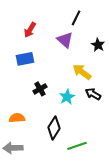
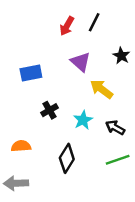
red arrow: (30, 30) -> (67, 26), moved
purple triangle: (65, 40) -> (80, 62), moved
black arrow: (93, 94) -> (115, 128), moved
green line: (77, 146) -> (118, 160), moved

